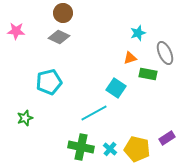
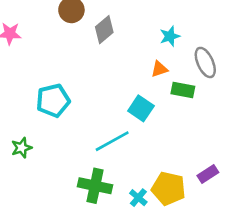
gray diamond: (59, 37) -> (104, 30), moved, turned -65
cyan cross: (110, 149) -> (138, 198), moved

